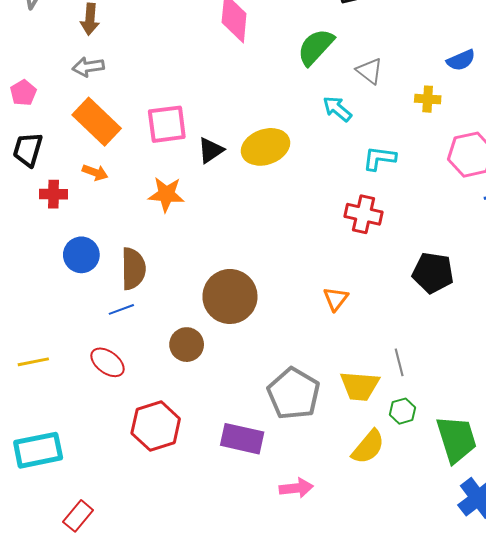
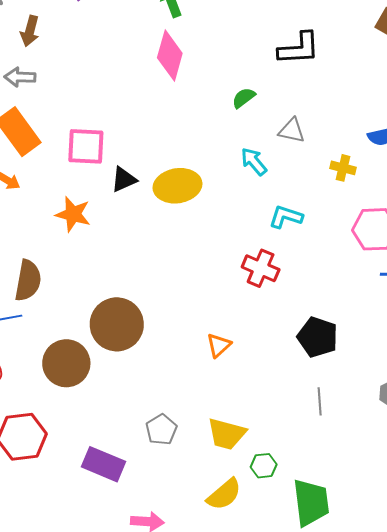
green semicircle: (316, 47) -> (244, 98), size x0.6
gray triangle: (370, 71) -> (292, 131), turned -36
brown circle: (187, 345) -> (66, 363), size x1.4
gray line: (399, 362) -> (320, 401), moved
gray pentagon: (294, 394) -> (161, 430), size x0.6

